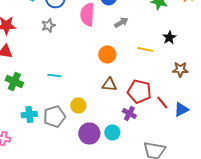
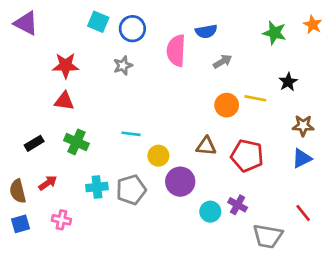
orange circle: (107, 54) -> (227, 105), moved
red line: (162, 102) -> (303, 213), moved
yellow circle: (78, 105) -> (158, 156), moved
blue triangle: (181, 109) -> (302, 158), moved
purple cross: (129, 113) -> (238, 205), moved
purple circle: (89, 133) -> (180, 182), moved

